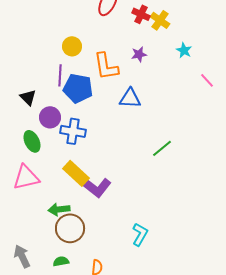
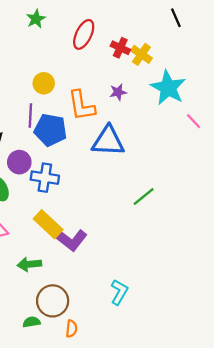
cyan star: (184, 50) -> (168, 88), size x2.0
blue triangle: (130, 98) -> (108, 141), size x1.4
brown circle: (70, 228) -> (53, 301), moved

